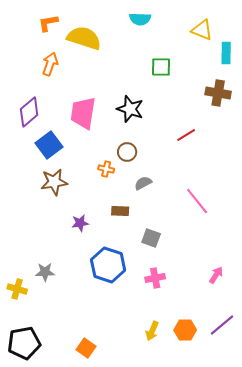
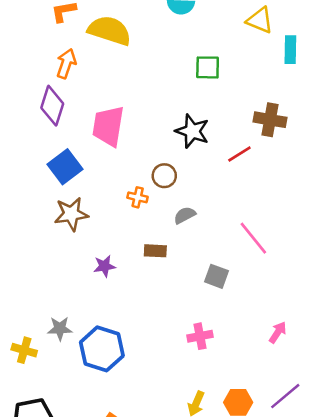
brown cross: (218, 93) -> (270, 120), moved
black star: (130, 109) -> (192, 131), moved
purple diamond: (29, 112) -> (52, 106), moved, turned -32
gray square: (151, 238) -> (216, 276), moved
blue hexagon: (108, 265) -> (102, 349), moved

